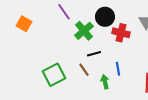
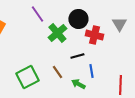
black line: (94, 54) -> (77, 56), moved
green arrow: (105, 82) -> (78, 84), turned -48

